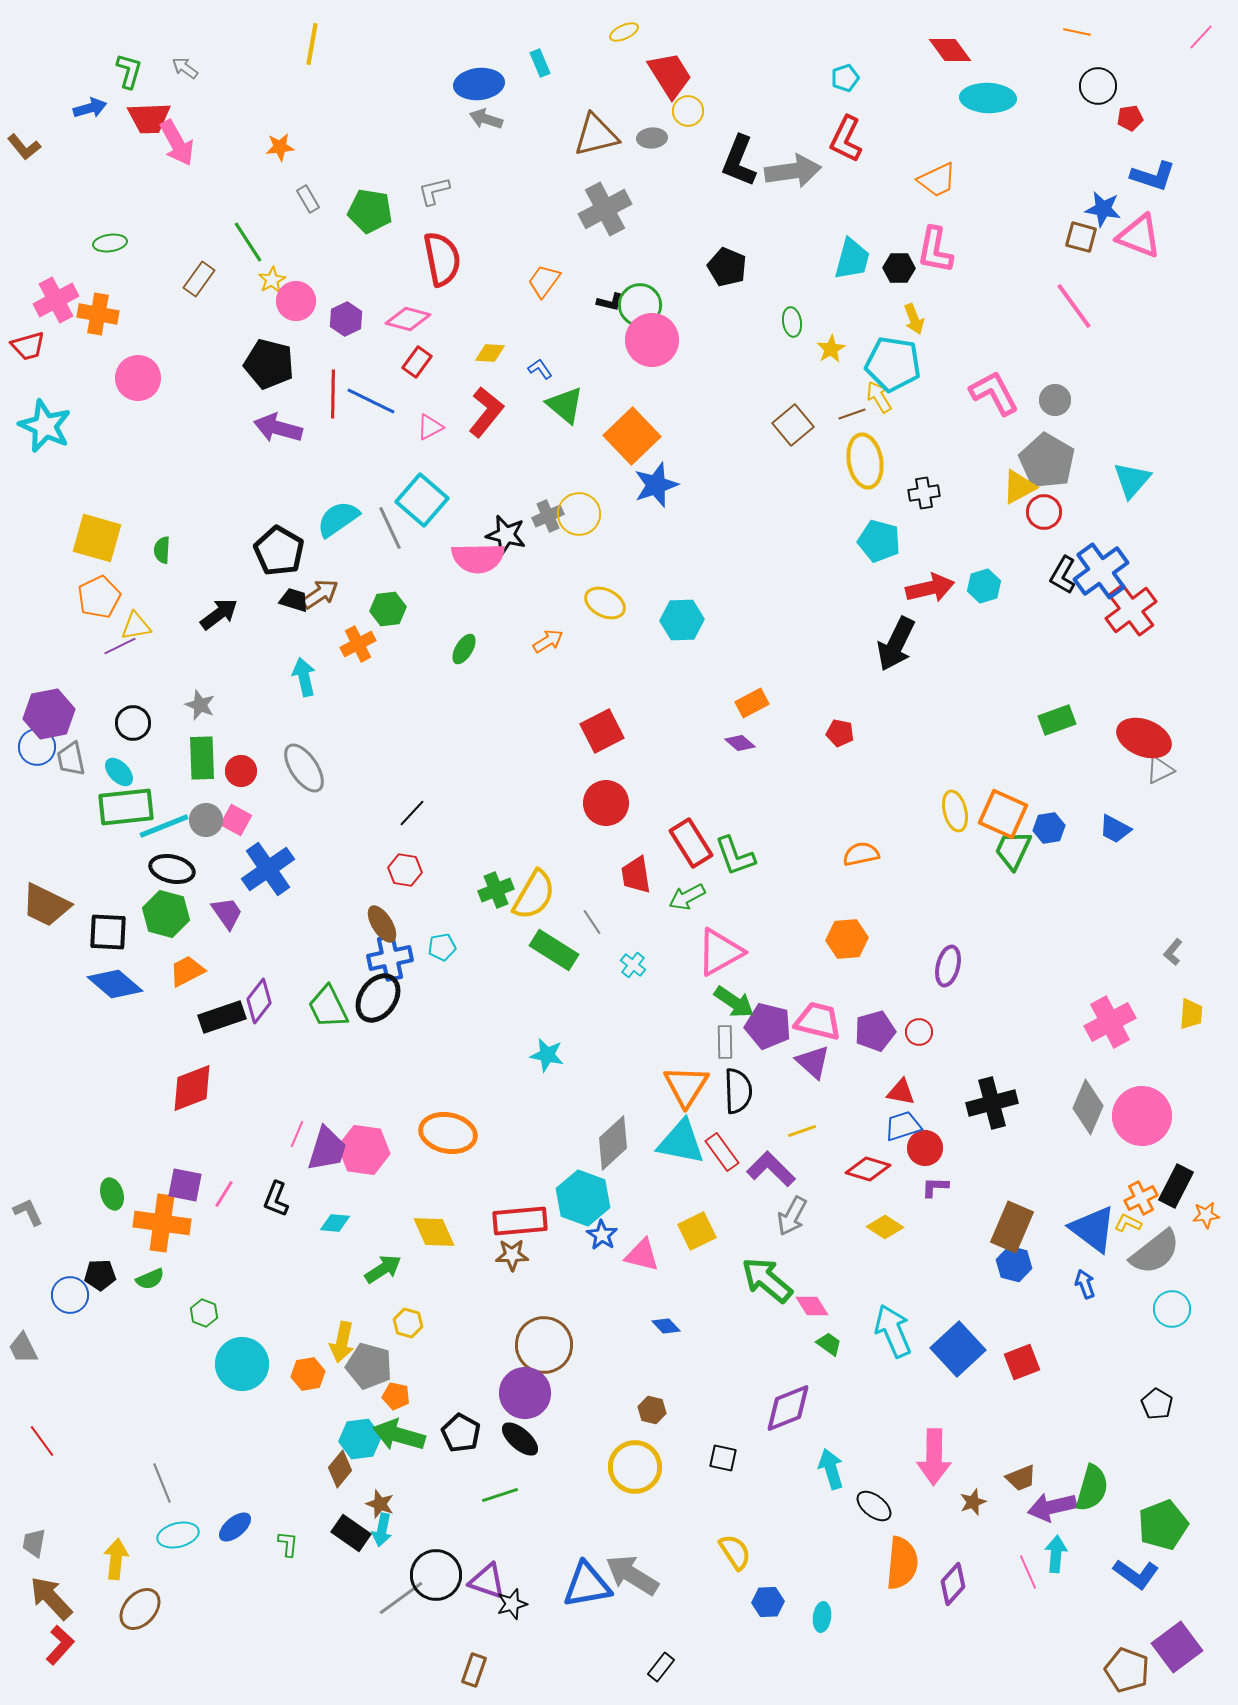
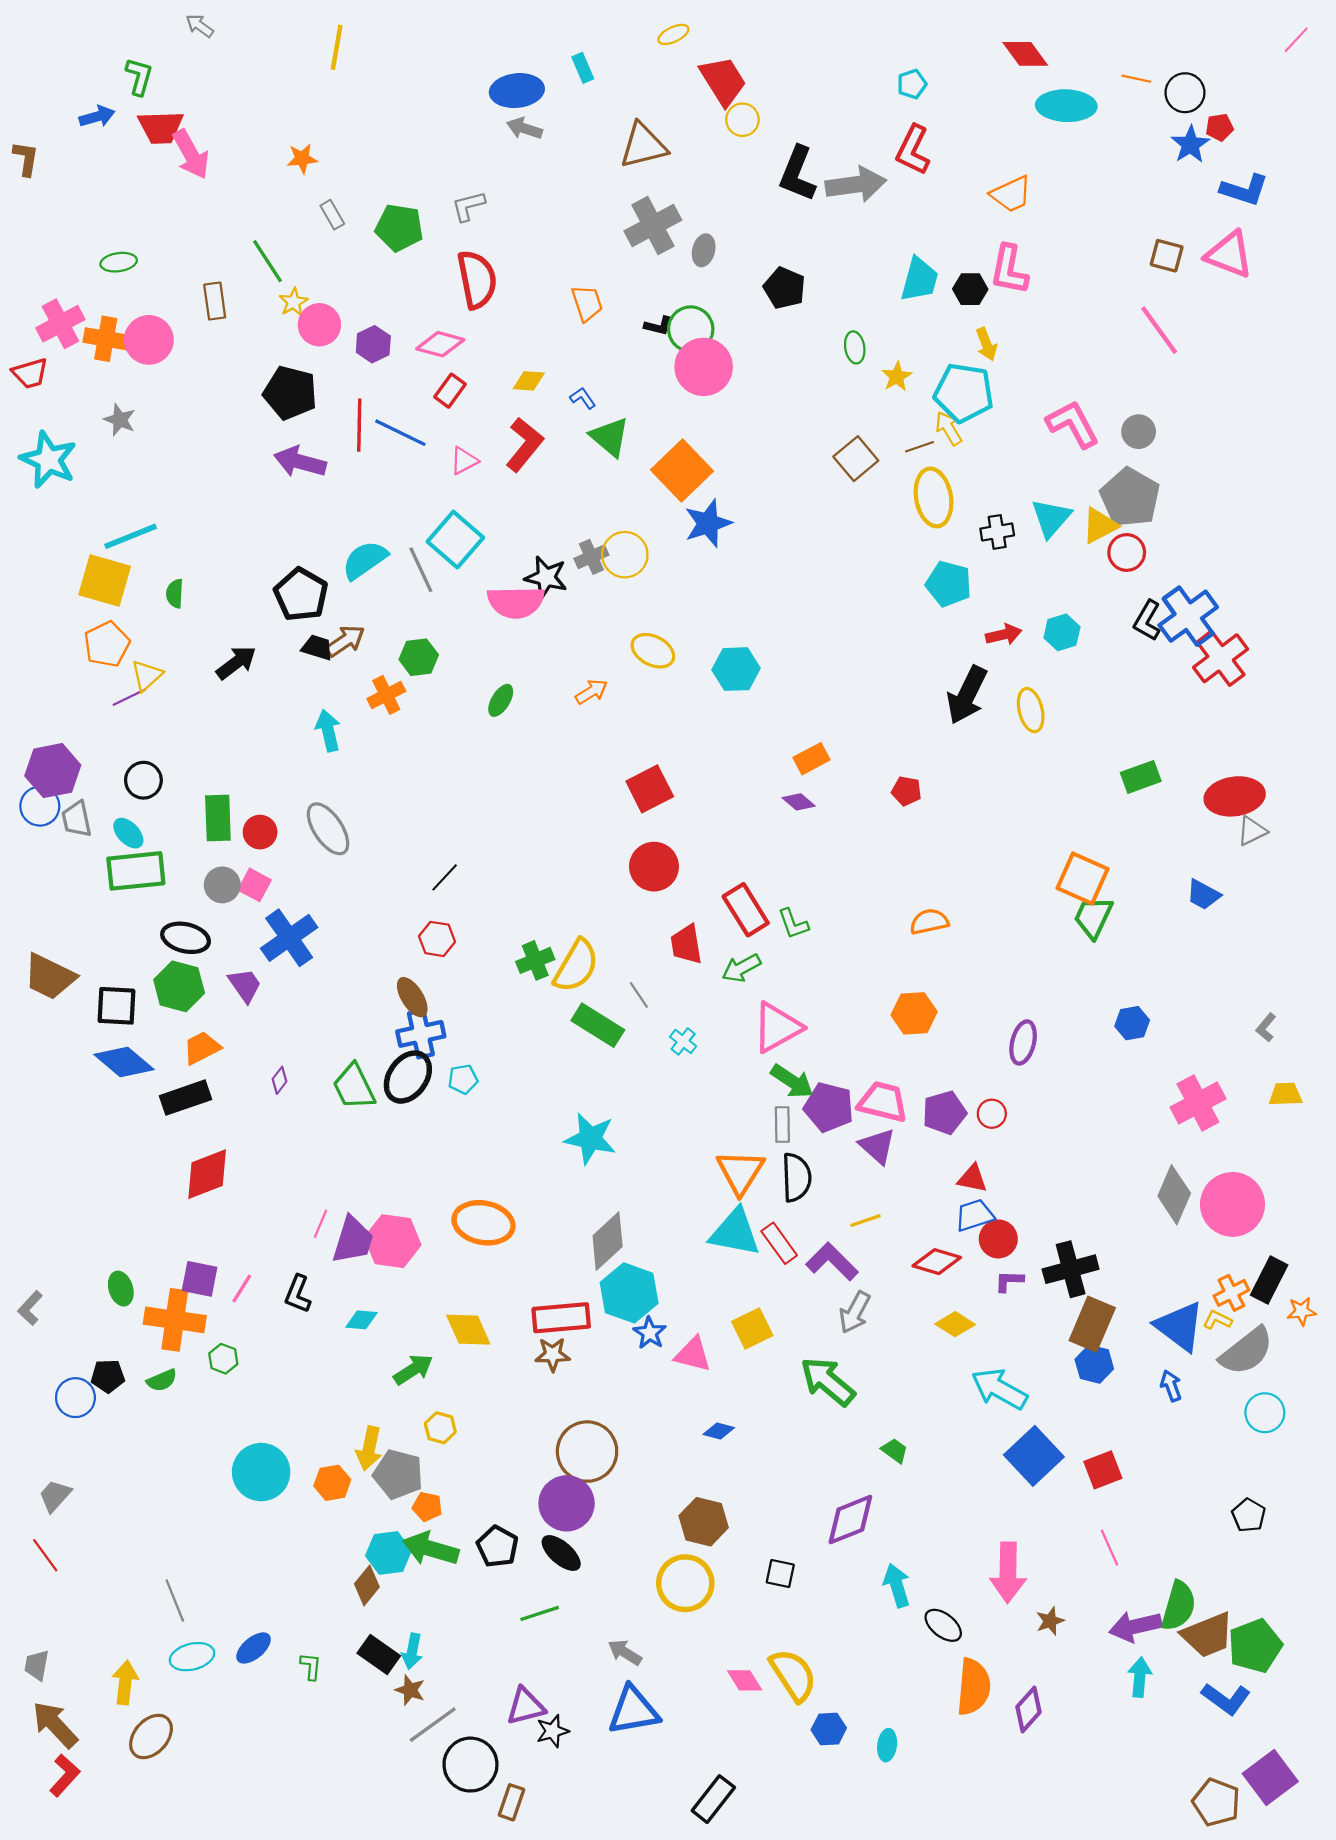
orange line: (1077, 32) -> (1136, 79), moved
gray arrow: (185, 68) -> (200, 26), moved
gray ellipse: (652, 138) -> (704, 250), moved, turned -72
brown L-shape: (24, 147) -> (26, 159), turned -132
blue star: (1103, 209) -> (1190, 145), moved, turned 30
brown rectangle: (199, 279) -> (215, 301), turned -44
orange trapezoid: (544, 281) -> (587, 303), turned 126
pink circle: (138, 378) -> (149, 340), moved
cyan triangle: (1132, 480) -> (1051, 518), moved
red arrow: (930, 588) -> (1004, 635), size x0.7
yellow triangle: (136, 626) -> (147, 676), turned -32
gray star: (200, 705) -> (120, 420), moved
red ellipse: (1144, 738) -> (1235, 796), turned -30
yellow ellipse: (955, 811) -> (1031, 710), moved
cyan line: (164, 826) -> (131, 536), moved
blue hexagon: (1049, 828) -> (1132, 1023), moved
green L-shape: (735, 856) -> (793, 924), size x0.7
cyan pentagon: (442, 947) -> (463, 1079), moved
purple diamond: (259, 1001) -> (279, 1080), size x0.6
yellow trapezoid: (1191, 1014) -> (1285, 1094), turned -96
black rectangle: (222, 1017) -> (186, 1098), moved
cyan star: (547, 1055) -> (590, 1139), size x1.4
black cross: (992, 1103) -> (1071, 1269), moved
gray diamond: (613, 1143) -> (608, 1241), moved
gray L-shape: (28, 1212) -> (30, 1308), turned -112
pink diamond: (812, 1306) -> (745, 1680), moved
green hexagon: (204, 1313) -> (223, 1359), moved
blue diamond: (666, 1326) -> (719, 1431), turned -32
cyan arrow: (893, 1331) -> (999, 1389), moved, turned -38
gray trapezoid: (23, 1348) -> (55, 1496), moved, turned 68
brown hexagon: (652, 1410) -> (704, 1522), size x1.6
brown trapezoid: (1021, 1478) -> (1208, 1635), moved, size x1.6
brown star: (380, 1504) -> (410, 1690), moved
yellow semicircle: (735, 1552) -> (793, 1675), size x1.4
pink line: (1028, 1572) -> (1109, 1548), moved
black circle: (436, 1575) -> (470, 1765), moved
gray arrow: (632, 1575) -> (625, 1652), moved, size x0.6
purple triangle: (487, 1581) -> (526, 1706), turned -33
black rectangle: (661, 1667) -> (713, 1799), size x1.5

